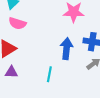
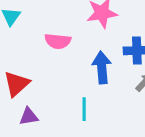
pink semicircle: (17, 23) -> (58, 41), moved

